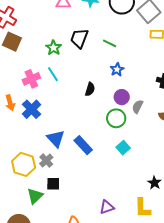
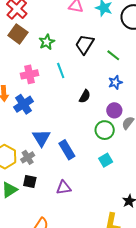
green star: (54, 48) -> (47, 42), moved
cyan line: (53, 74) -> (61, 70), moved
purple triangle: (107, 207) -> (64, 188), moved

